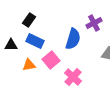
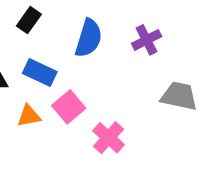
black rectangle: (29, 20) -> (29, 20), moved
blue semicircle: (73, 39) -> (89, 38), moved

